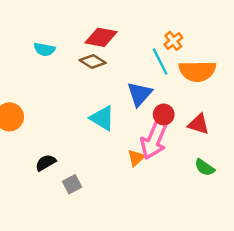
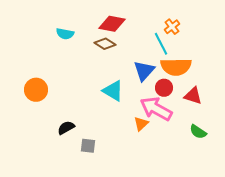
orange semicircle: (197, 71) -> (176, 67), moved
pink arrow: (154, 140) -> (156, 109), turned 96
gray square: (72, 184) -> (88, 146), turned 35

